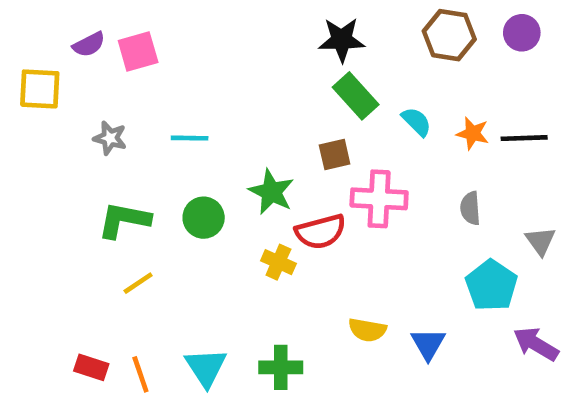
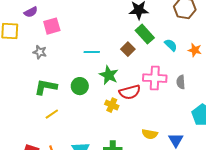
pink square: (138, 51) -> (52, 26), moved
cyan line: (190, 138) -> (92, 52), moved
brown square: (335, 154) -> (128, 49), moved, turned -32
gray semicircle: (470, 208) -> (181, 82), moved

